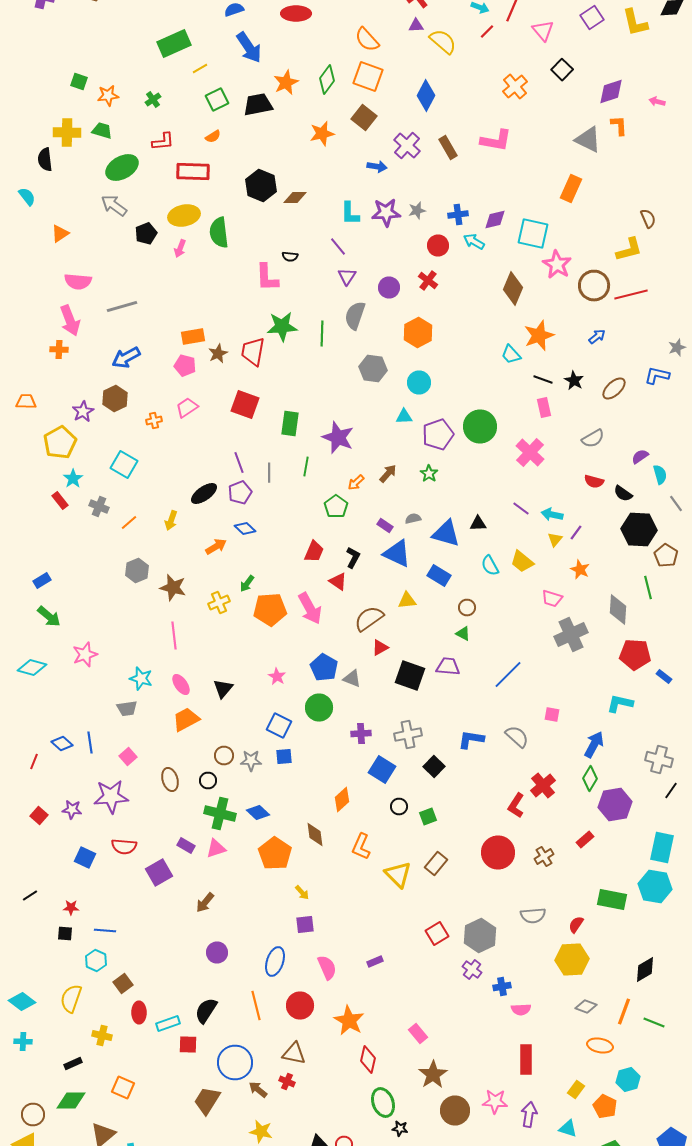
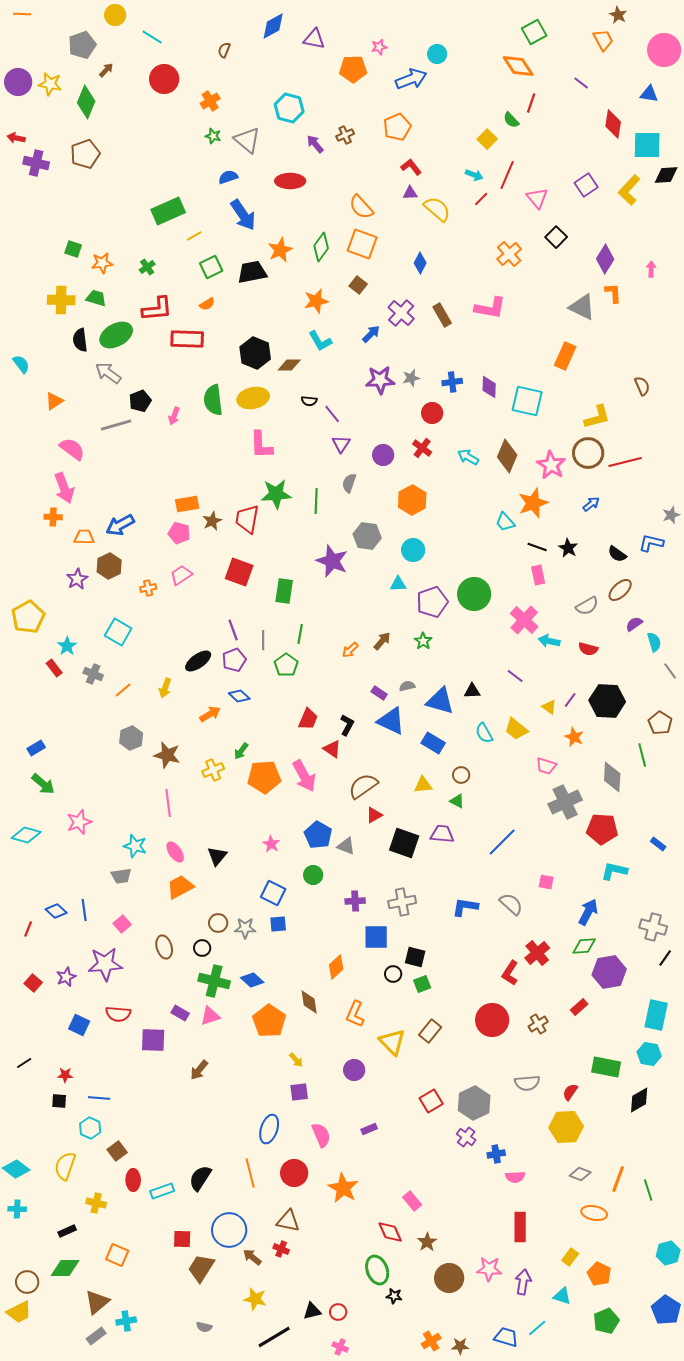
yellow L-shape: (635, 22) -> (629, 190), turned 56
purple diamond: (611, 92) -> (605, 259), turned -40
blue diamond: (426, 96) -> (420, 263), size x0.7
pink arrow: (657, 102) -> (651, 269), turned 77
brown square: (364, 118) -> (358, 285), size x0.7
red L-shape: (163, 142) -> (157, 309), size x1.4
black semicircle: (45, 160) -> (80, 340), moved
blue arrow: (377, 166) -> (371, 334), turned -54
cyan L-shape: (350, 214) -> (320, 341), moved, turned -30
yellow ellipse: (184, 216) -> (253, 398), moved
purple diamond: (495, 220) -> (489, 387), turned -75
cyan arrow: (474, 242) -> (468, 457), moved
yellow L-shape: (629, 250) -> (597, 417), moved
black semicircle: (290, 256) -> (309, 401), moved
pink star: (557, 264) -> (551, 465), moved
pink semicircle: (78, 282) -> (72, 449), turned -148
gray line: (122, 306) -> (116, 425), moved
gray semicircle: (355, 316) -> (349, 483), size x0.7
brown ellipse: (614, 388) -> (620, 590), moved
orange trapezoid: (26, 402) -> (84, 537), moved
purple star: (338, 438) -> (332, 561), moved
yellow pentagon: (60, 442) -> (28, 617), moved
black semicircle: (623, 494) -> (617, 554), moved
green pentagon: (336, 506) -> (286, 665), moved
cyan arrow: (552, 514) -> (549, 641), moved
black hexagon: (639, 530) -> (607, 701), moved
yellow triangle: (555, 540) -> (549, 707), turned -35
yellow triangle: (407, 600) -> (423, 785), moved
red pentagon: (635, 654) -> (602, 829), moved
green circle: (319, 708) -> (313, 875), size x0.7
black square: (434, 766) -> (415, 957), moved, turned -30
blue square: (382, 770) -> (376, 937), turned -32
green diamond: (590, 778) -> (584, 946), turned 55
purple star: (72, 810) -> (66, 977), turned -30
purple square: (159, 872) -> (153, 1040), turned 32
cyan hexagon: (655, 886) -> (649, 1054), size x0.7
purple circle: (217, 952) -> (354, 1070), moved
black diamond: (645, 970) -> (639, 1100), moved
green line: (654, 1022) -> (648, 1190), turned 50
red square: (188, 1044) -> (182, 1239), moved
red diamond: (368, 1060) -> (390, 1232), moved, turned -36
brown star: (433, 1074) -> (427, 1242), size x0.7
cyan hexagon: (628, 1080) -> (668, 1253), moved

